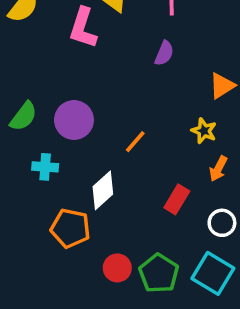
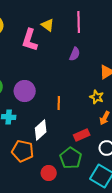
orange line: (135, 142) -> (59, 103), turned -40
red rectangle: (177, 199) -> (82, 135), turned 35
green pentagon: (159, 273) -> (71, 158), moved

